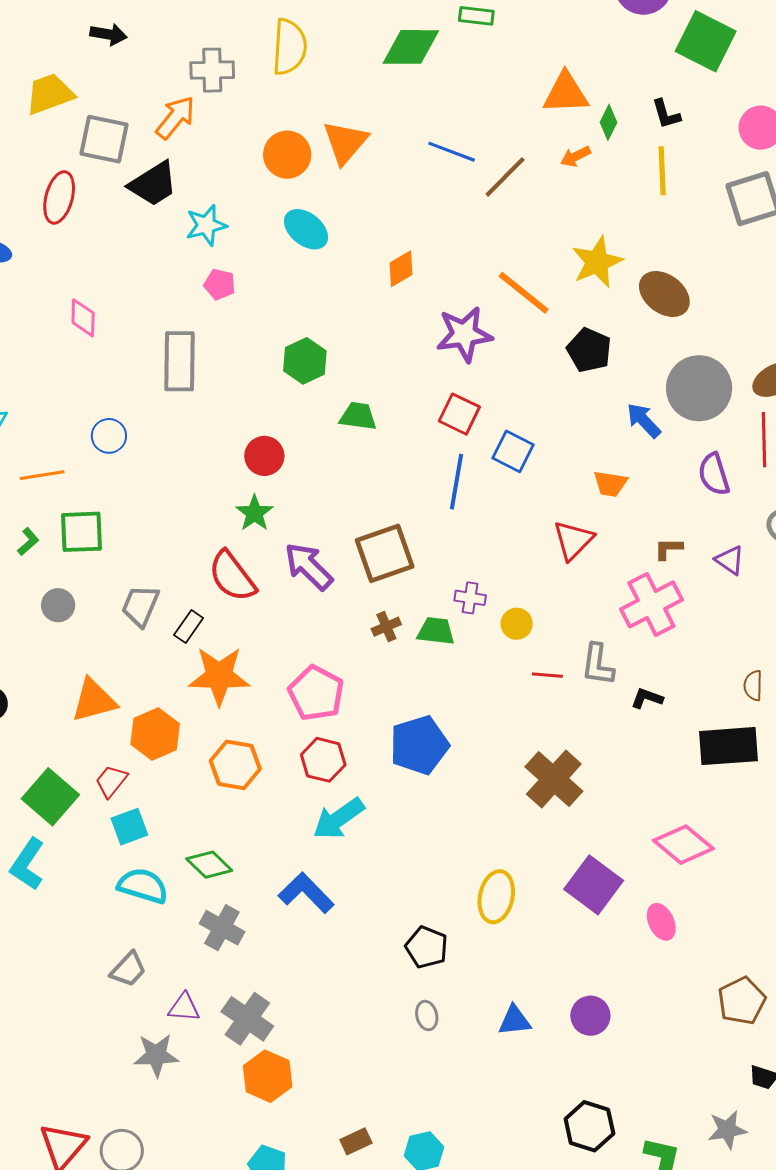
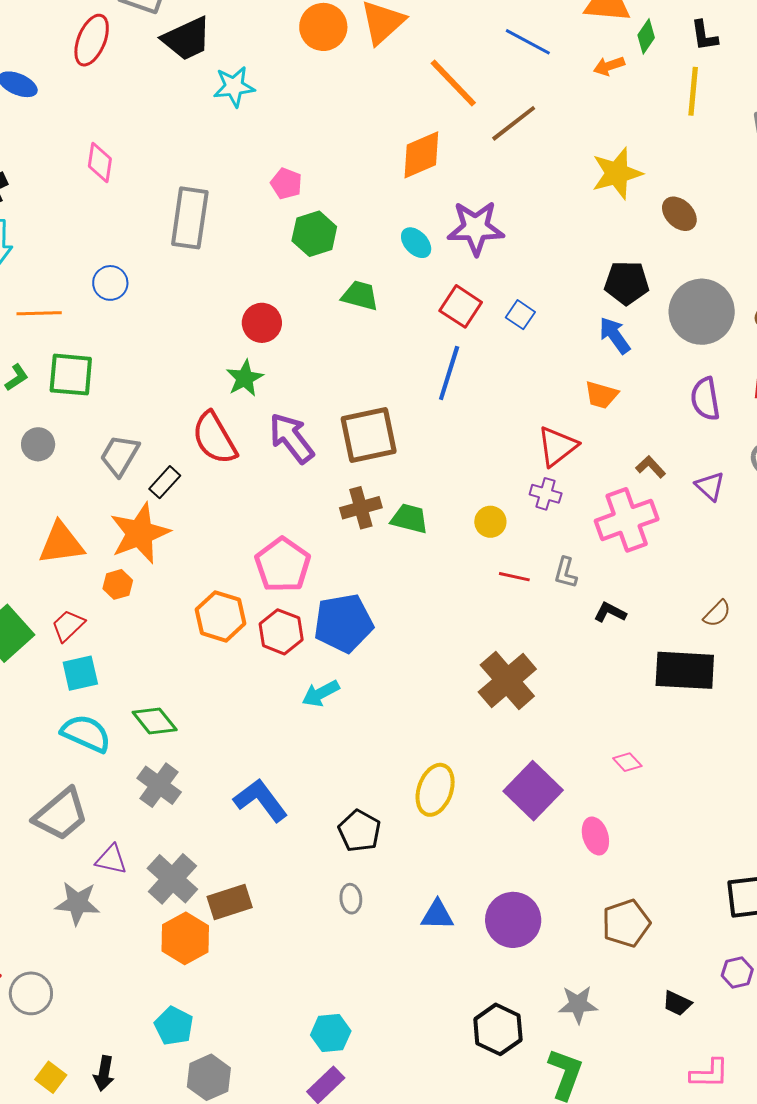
blue line: (452, 152) -> (528, 42), moved
brown line: (505, 177) -> (514, 123), moved
cyan ellipse: (306, 229) -> (416, 243), moved, size x0.7
orange diamond: (401, 269) -> (421, 155), size x1.4
pink pentagon: (220, 284) -> (286, 184), moved
orange line: (524, 293) -> (453, 83), moved
brown ellipse: (664, 294) -> (679, 214), size x0.7
black pentagon: (589, 350) -> (627, 283), moved, turned -30
blue arrow: (644, 420) -> (615, 335), moved
blue square: (513, 451) -> (520, 315), moved, size x0.7
brown L-shape: (668, 549) -> (651, 467), turned 40
purple cross: (470, 598) -> (546, 494), moved
brown cross: (386, 627) -> (361, 508), size x1.4
gray L-shape: (598, 665) -> (566, 573), size x0.7
orange star: (219, 676) -> (140, 533), moved, turned -30
brown semicircle: (753, 686) -> (717, 614), turned -144
orange hexagon: (155, 734) -> (118, 584), size x0.6
blue pentagon: (419, 745) -> (343, 623), moved
orange hexagon: (235, 765) -> (221, 616), moved
cyan arrow: (339, 819) -> (321, 693), moved, size x0.7
pink diamond: (683, 845) -> (627, 762), size x0.5
blue L-shape: (306, 893) -> (261, 800), moved
gray trapezoid: (128, 969) -> (61, 814), size x1.5
brown pentagon: (742, 1001) -> (626, 923), moved
purple circle: (590, 1016) -> (513, 920), size x1.4
gray star: (727, 1130) -> (578, 1004), moved
brown rectangle: (356, 1141) -> (230, 902), moved, size x1.4

